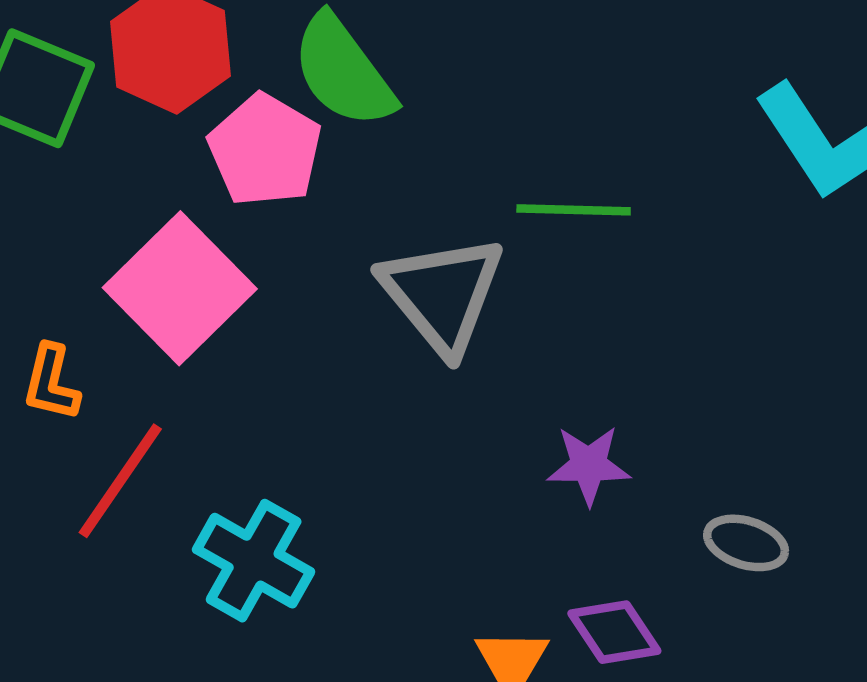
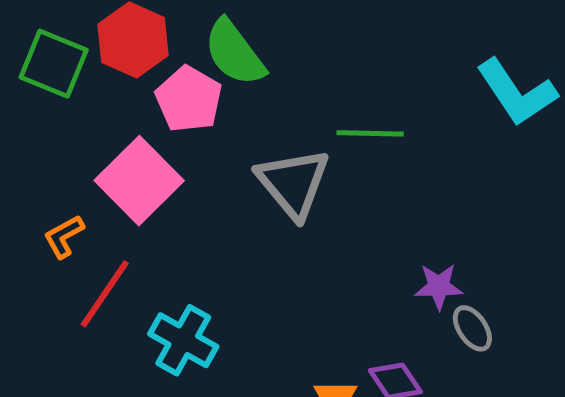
orange L-shape: (51, 383) -> (64, 236), turned 48
purple star: (589, 465) -> (439, 286), moved
gray ellipse: (746, 543) -> (472, 328), turned 39

